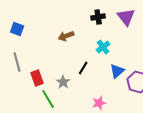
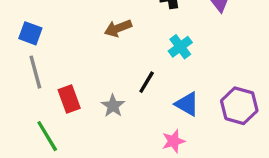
blue square: (17, 29) -> (30, 33), moved
blue triangle: (117, 71) -> (187, 104), moved, turned -49
green line: (48, 99) -> (47, 136), moved

